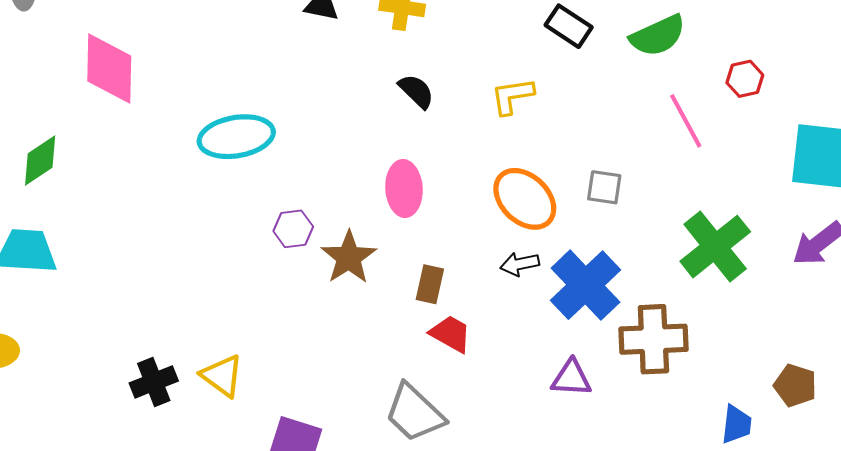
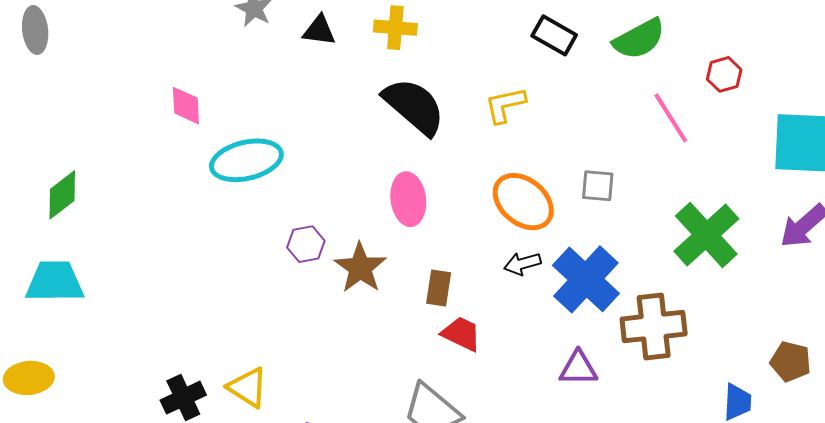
pink diamond: (109, 69) -> (186, 106), moved, size x0.6
black semicircle: (416, 91) -> (414, 106), size x1.8

